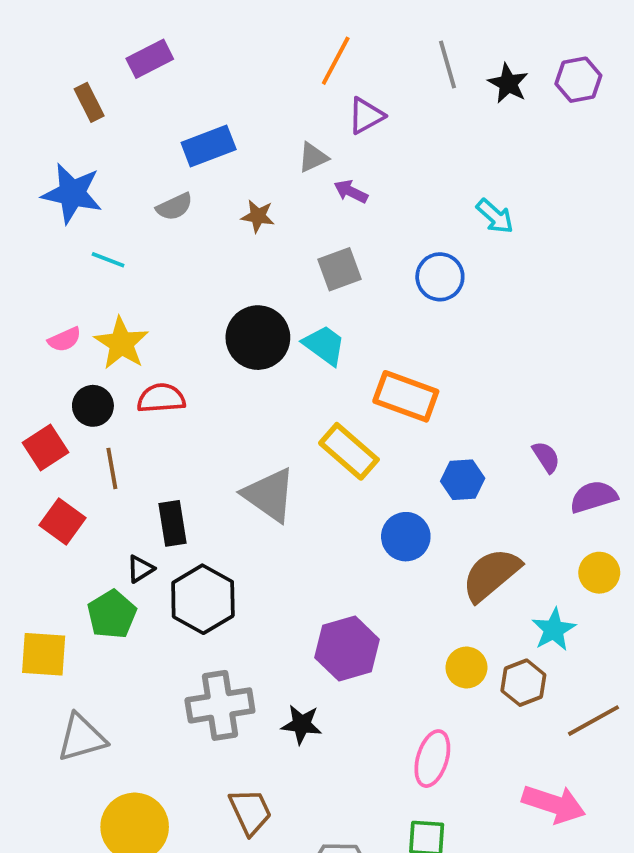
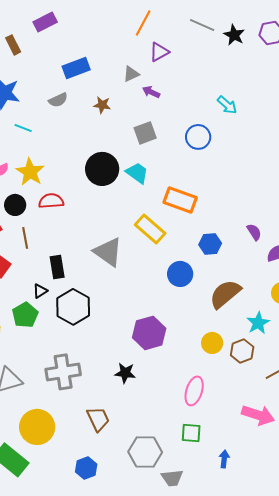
gray line: (448, 64) -> (202, 25), turned -50
gray cross: (220, 705) -> (63, 372), moved

